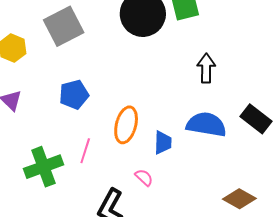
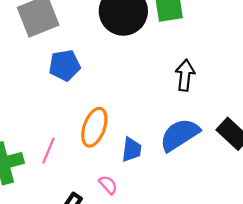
blue pentagon: (74, 95) -> (65, 65), moved
blue semicircle: (206, 124) -> (180, 135), turned -48

